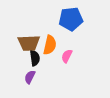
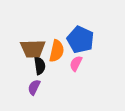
blue pentagon: (71, 19) -> (80, 40), moved, turned 30

